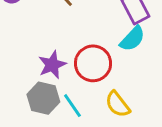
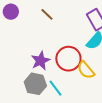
yellow semicircle: (118, 104) -> (86, 70), moved

